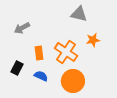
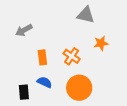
orange cross: (66, 52) -> (72, 56), size x0.7
black rectangle: (17, 68) -> (24, 92), moved, turned -32

